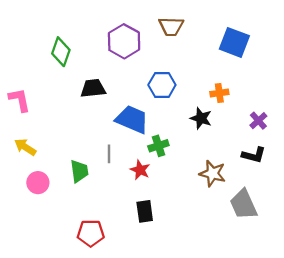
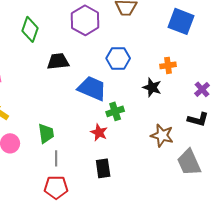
gray line: (109, 154) -> (56, 158), moved

